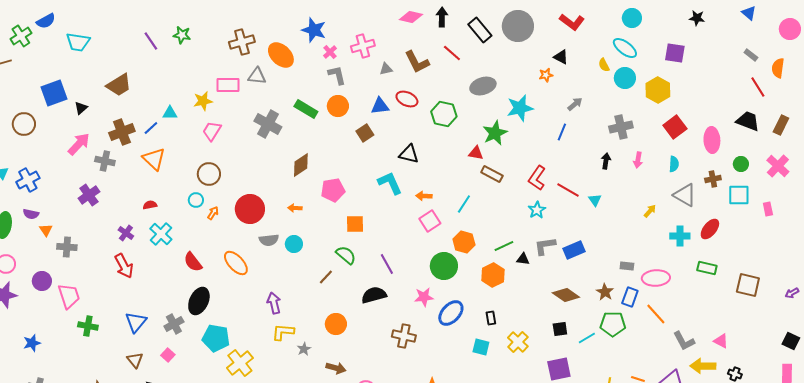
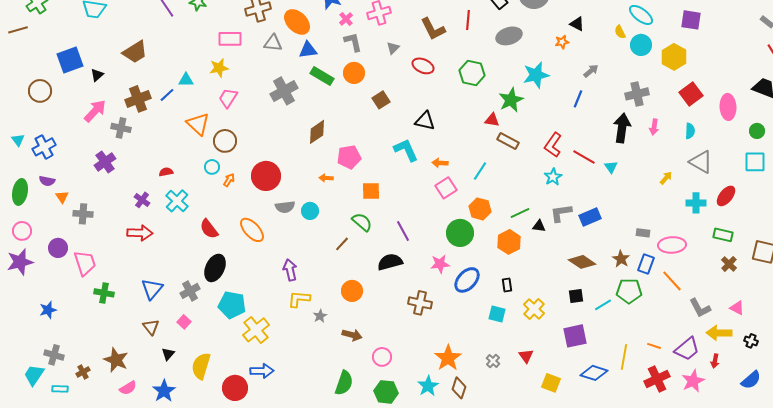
red line: (452, 53) -> (468, 20), turned 54
gray triangle: (386, 69) -> (393, 48), moved, turned -32
pink rectangle: (228, 85) -> (230, 39), moved
gray ellipse: (483, 86) -> (509, 36), moved
blue triangle: (380, 106) -> (308, 50), moved
green hexagon: (444, 114) -> (472, 73), moved
gray cross: (268, 124) -> (284, 91), turned 32
orange triangle: (154, 159) -> (198, 124), moved
black arrow: (606, 161) -> (622, 128), size x1.8
brown cross: (713, 179) -> (729, 264), moved, turned -35
orange arrow: (295, 208) -> (326, 178), moved
red arrow: (124, 266) -> (140, 233), turned -60

